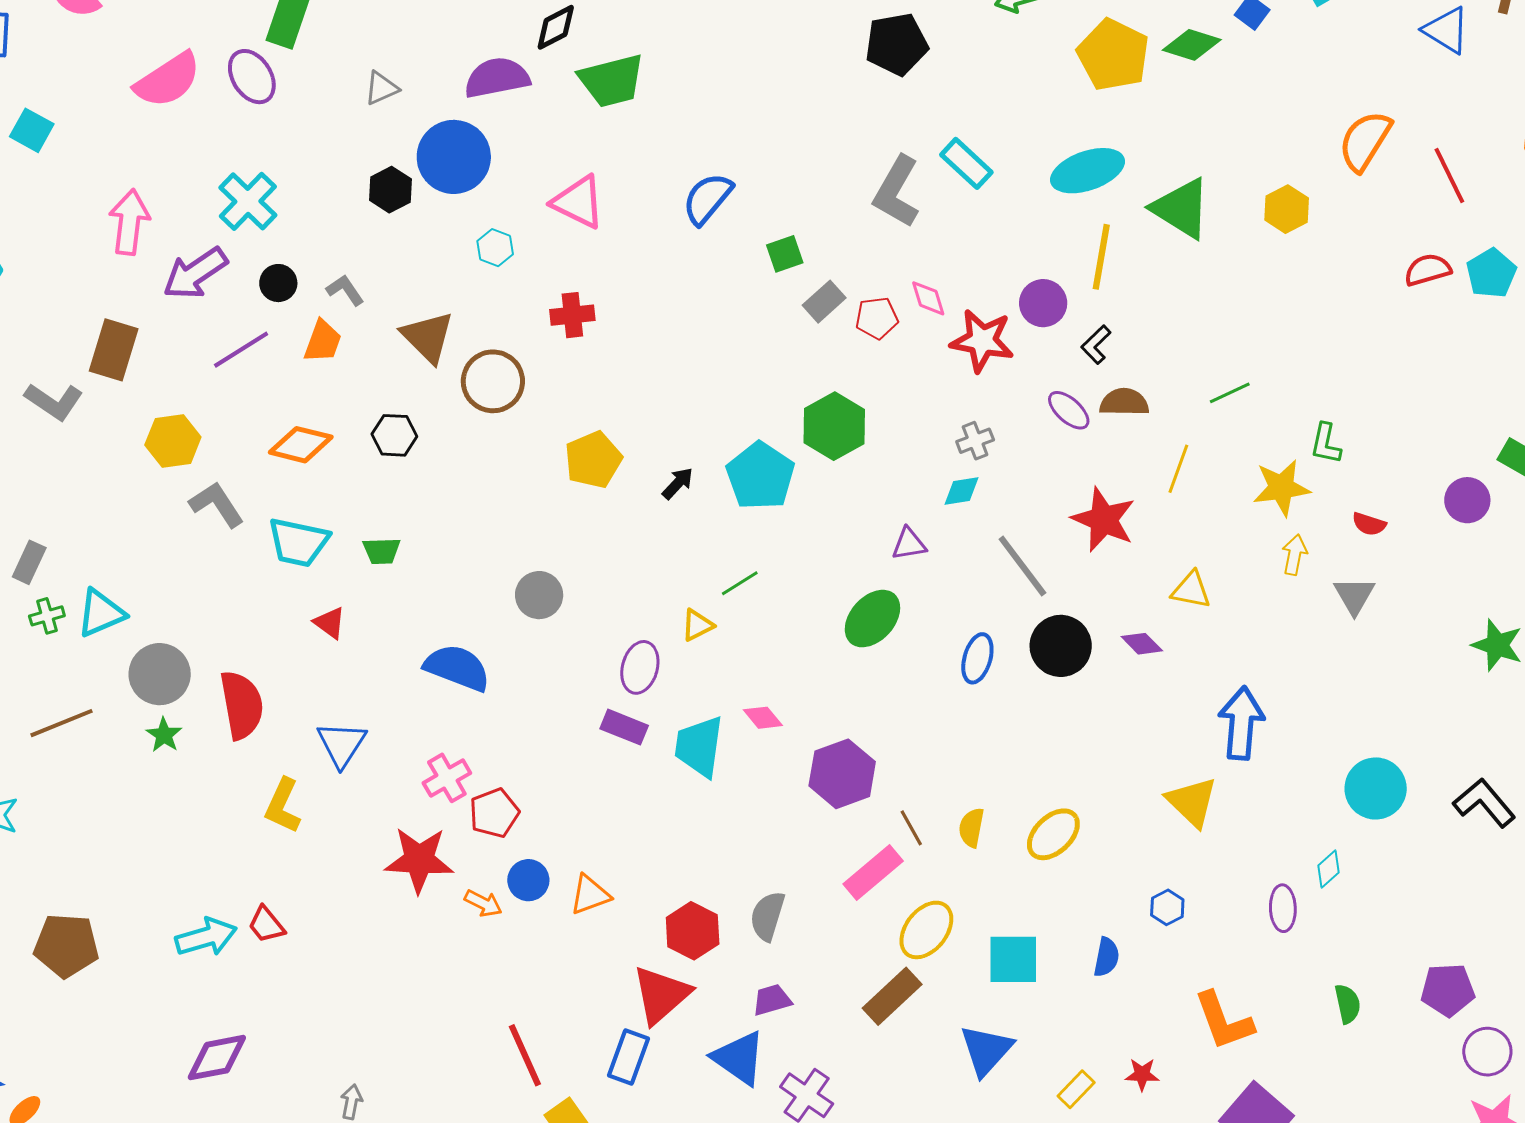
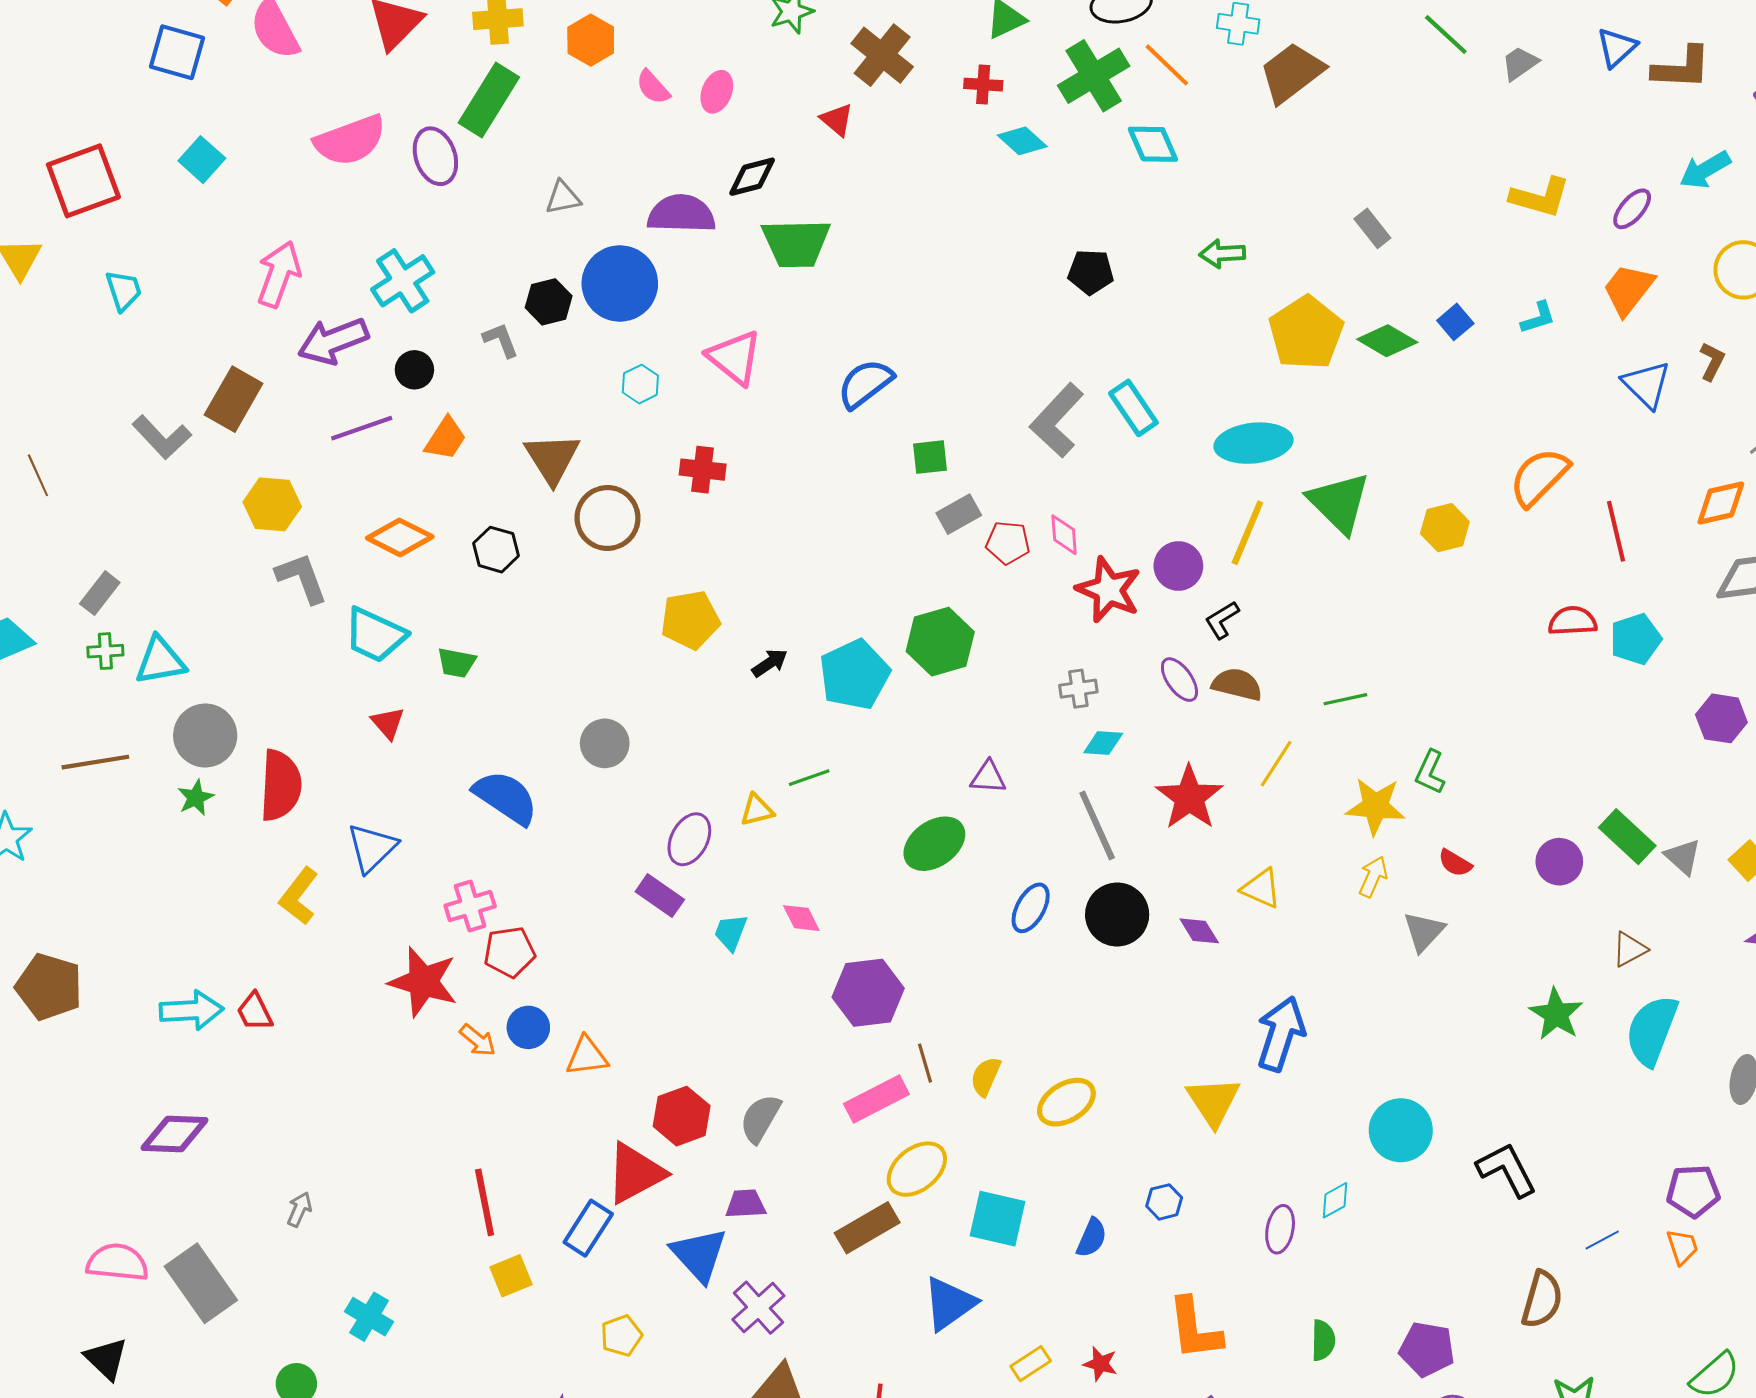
black pentagon: (897, 44) -> (1091, 272), size x0.7
gray L-shape: (345, 290) -> (501, 340), moved
cyan diamond: (962, 491) -> (1103, 743), moved
cyan trapezoid: (699, 746) -> (731, 932), size x0.6

